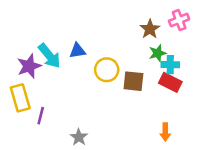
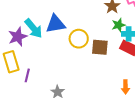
blue triangle: (77, 51) -> (55, 24), size x1.5

